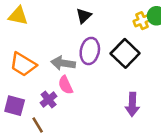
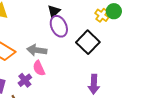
yellow cross: (142, 21) -> (102, 15), turned -32
purple ellipse: (90, 51) -> (59, 26), moved, turned -35

